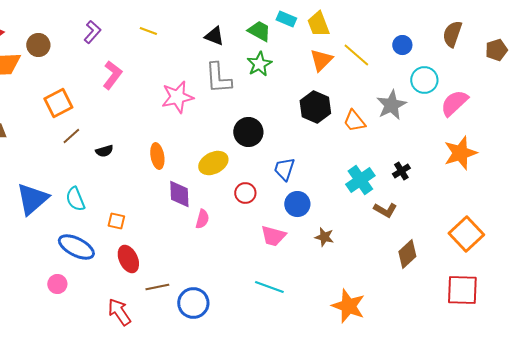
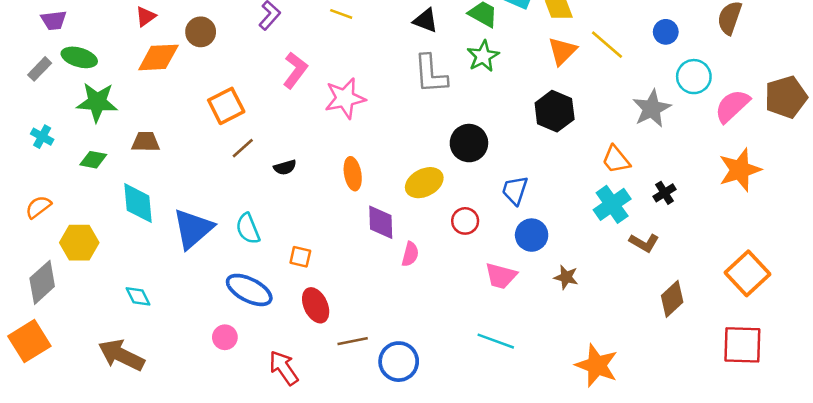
brown pentagon: (496, 50) -> (786, 97), moved, size x1.5
pink star: (177, 97) -> (345, 98), moved
orange trapezoid: (354, 121) -> (616, 160), moved
red arrow: (119, 312) -> (284, 368), moved

